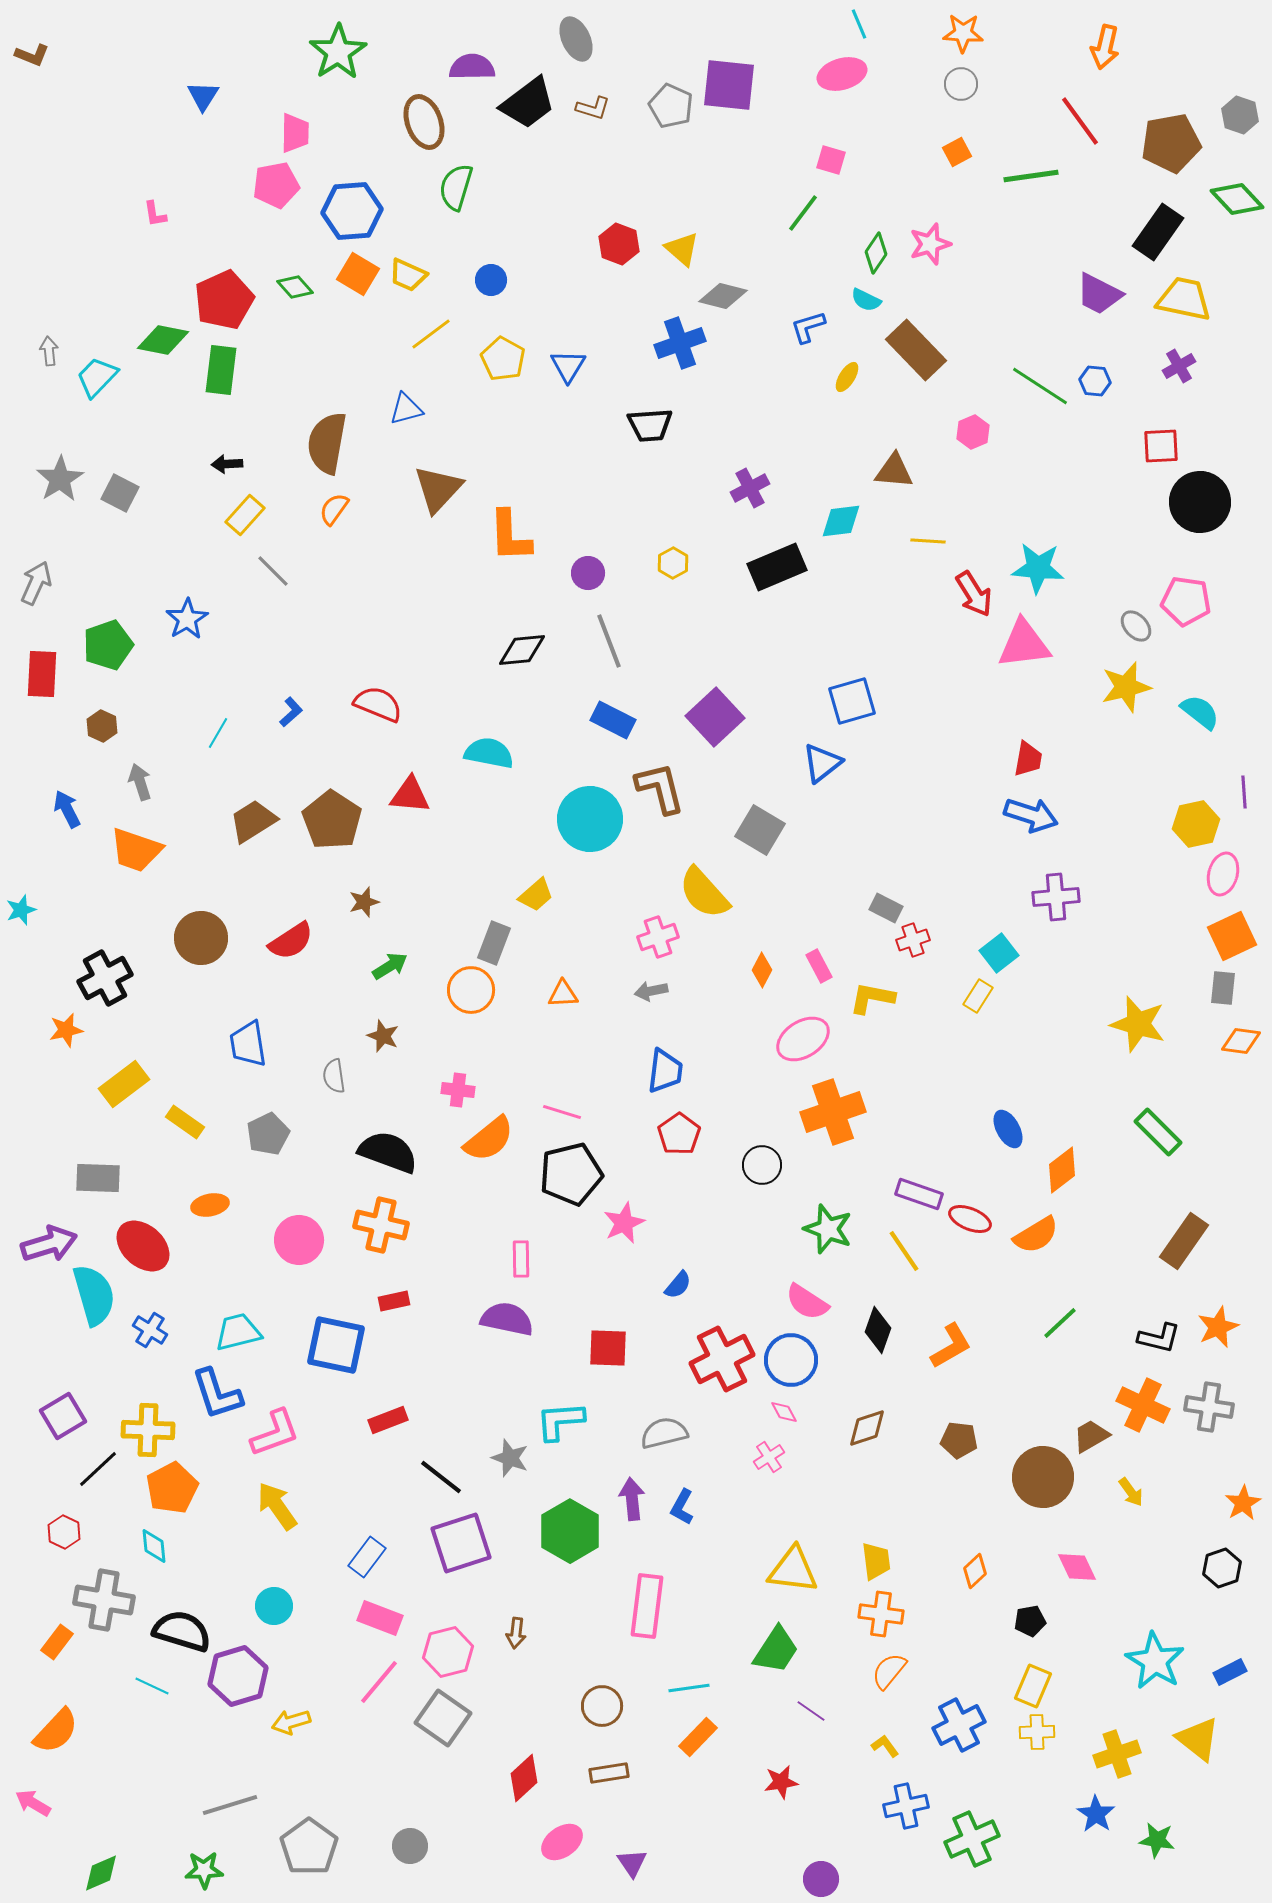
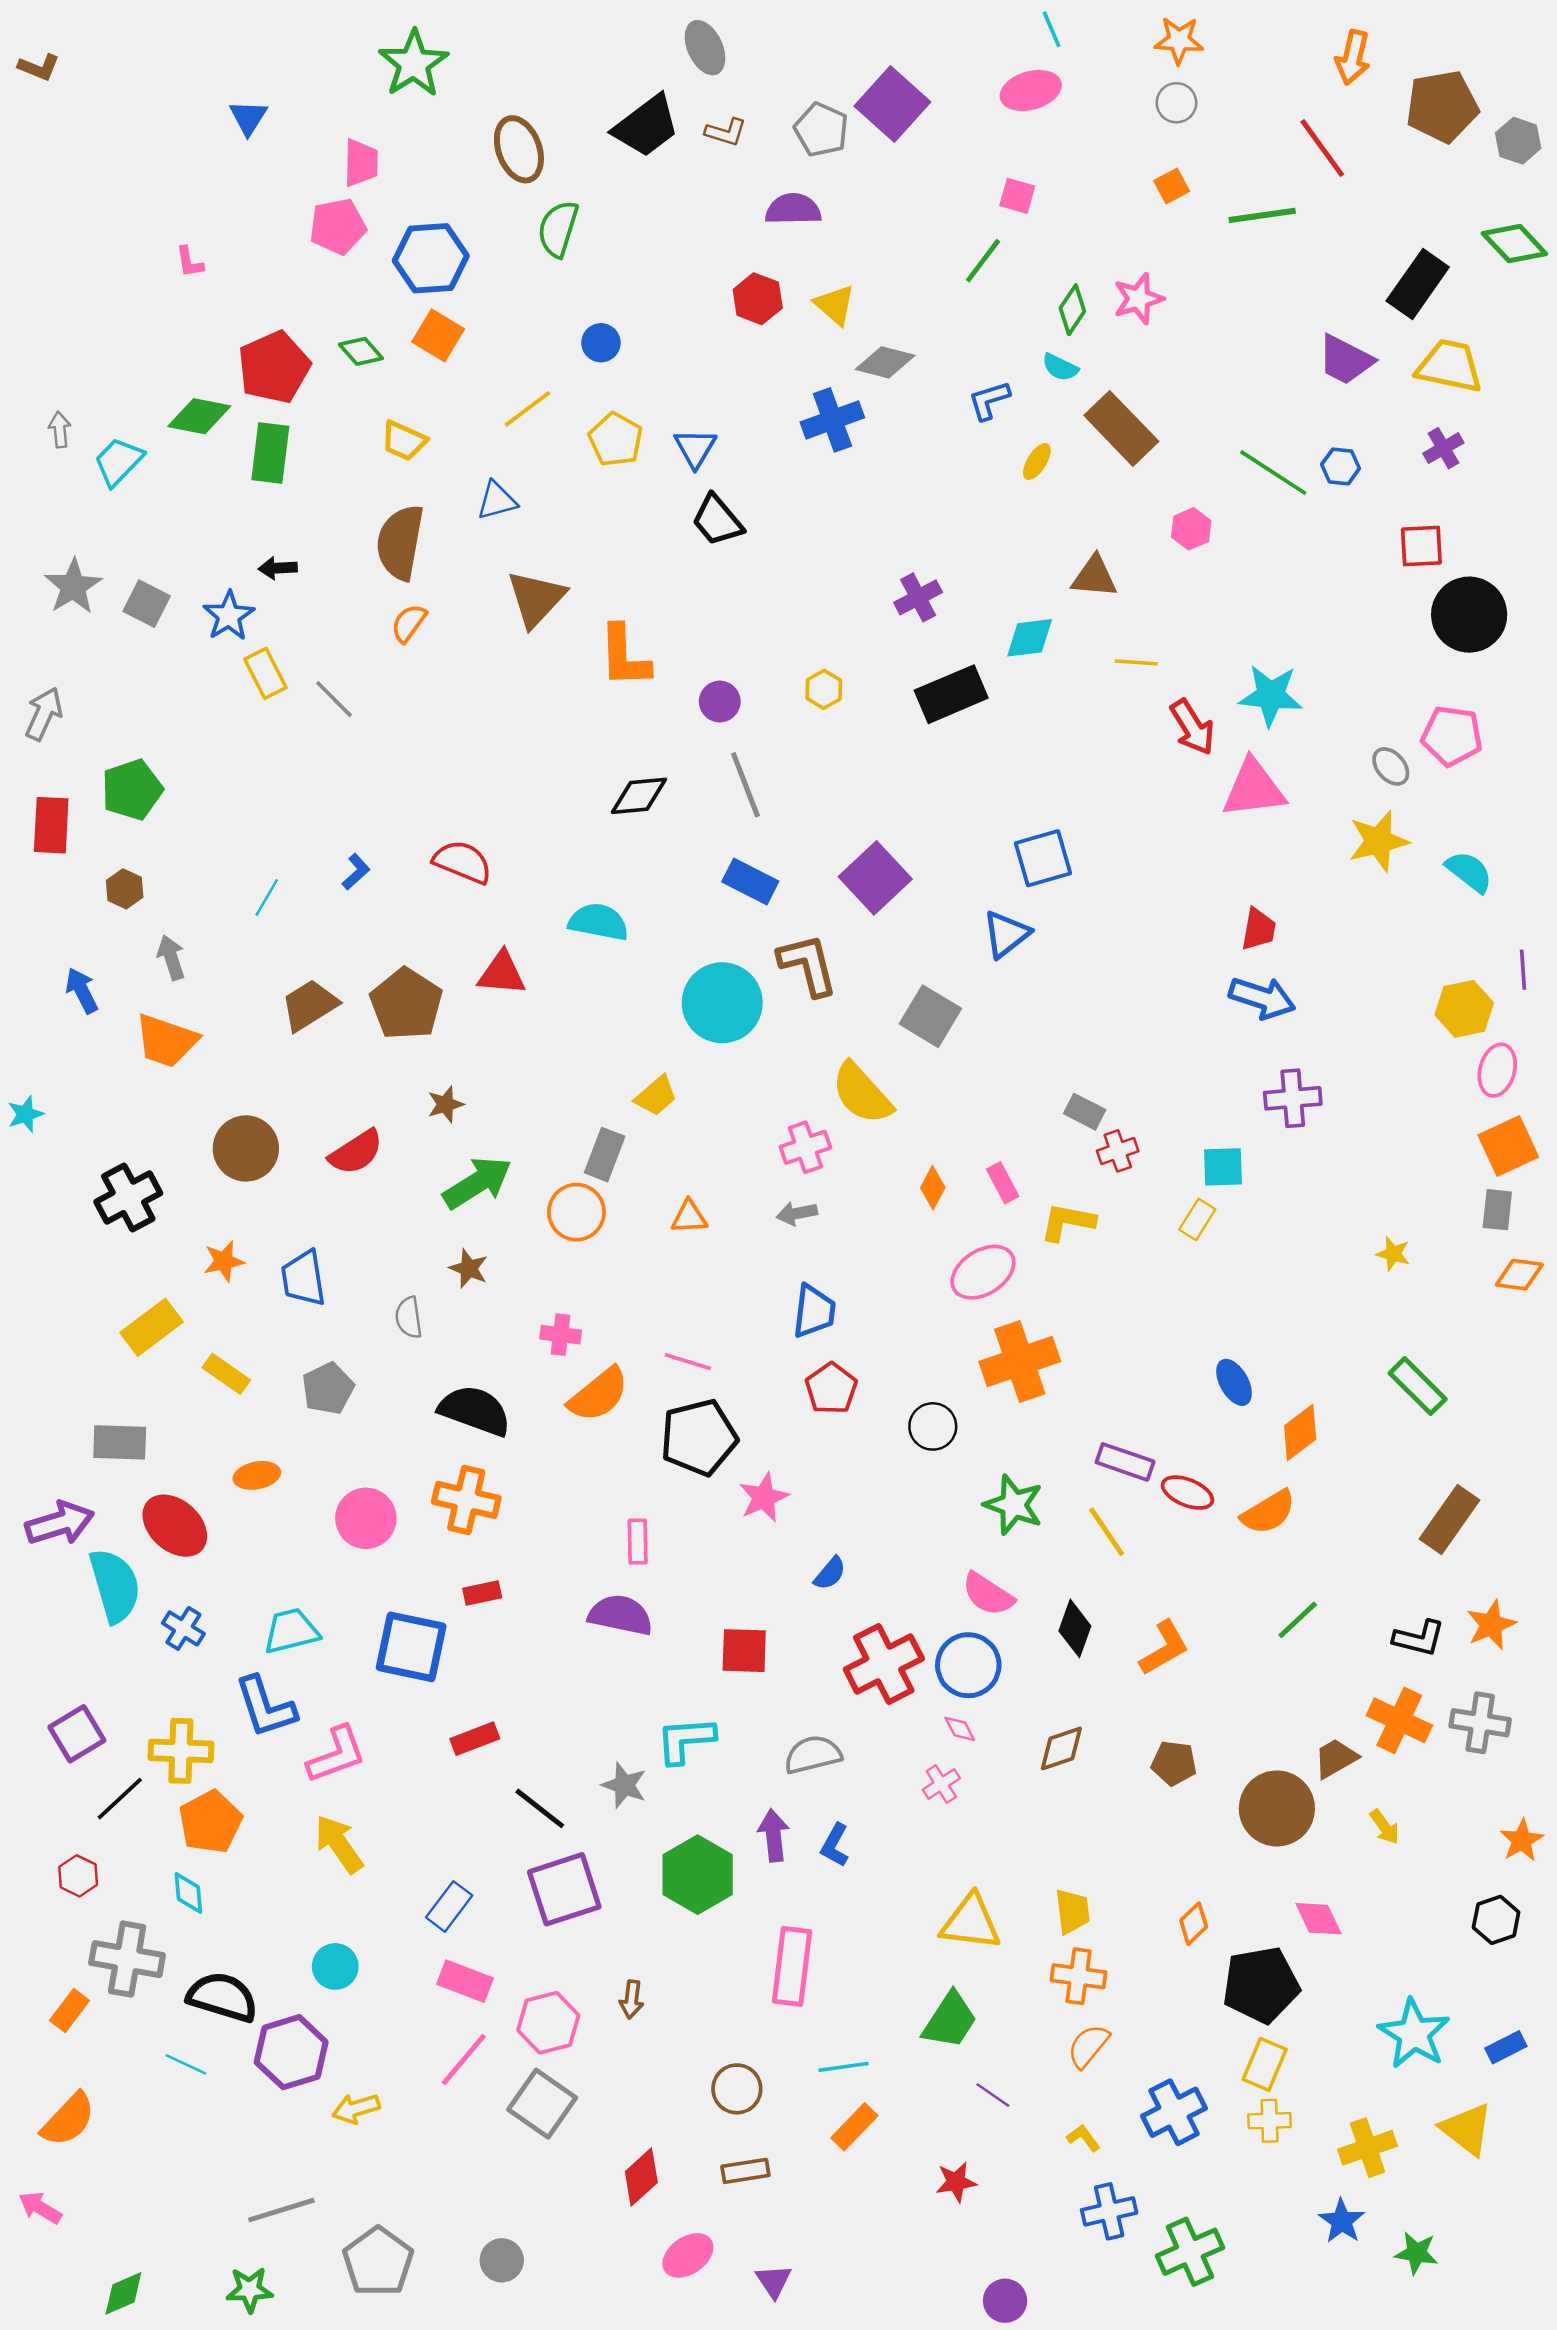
purple semicircle: (472, 67) -> (793, 209), moved
purple square: (729, 85) -> (892, 104), turned 36
brown pentagon: (1171, 143) -> (1442, 106), moved
yellow trapezoid: (408, 275) -> (404, 441), moved
black trapezoid: (650, 425) -> (717, 520), moved, turned 54
yellow rectangle: (245, 515) -> (265, 673), moved, turned -69
blue star: (187, 619) -> (229, 616), moved
cyan square: (999, 953) -> (1223, 1167), turned 36
green arrow: (390, 966) -> (477, 1183), size x1.6
yellow star: (1138, 1024) -> (1393, 1254), size x0.5
orange star: (66, 1030) -> (224, 1261), moved
black pentagon: (1030, 1621) -> (1261, 1985), size x2.0

